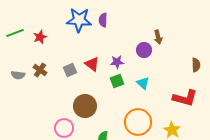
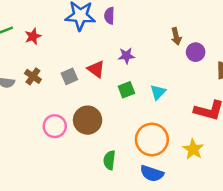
purple circle: (144, 50) -> (196, 52), moved
purple star: (117, 62) -> (126, 56), moved
cyan triangle: (143, 83) -> (158, 92), turned 32
pink circle: (64, 128) -> (55, 126), moved

